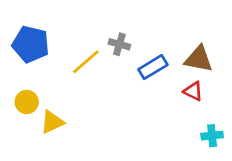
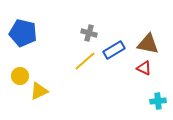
yellow line: (86, 62) -> (85, 61), moved

